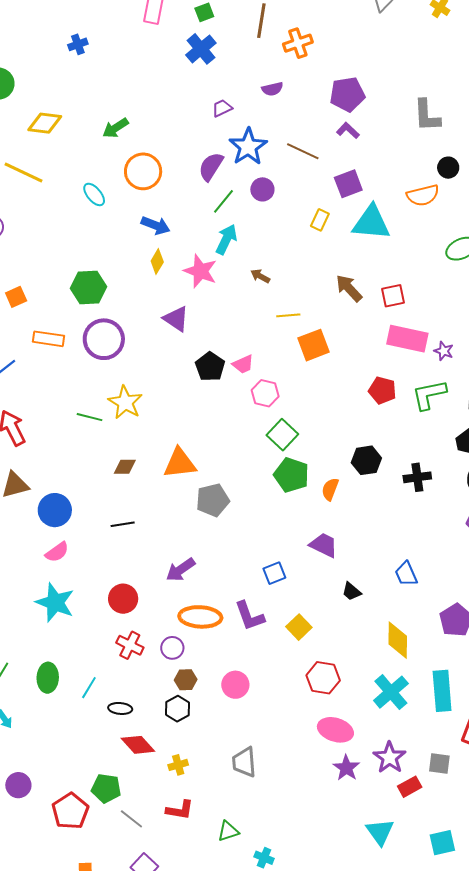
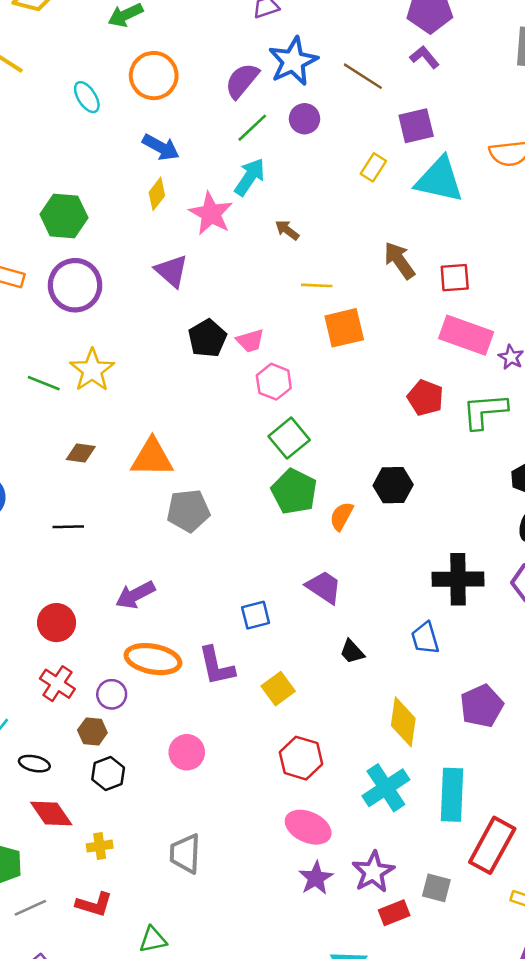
black cross: (417, 477) -> (458, 579), moved, size x1.4
brown hexagon: (186, 680) -> (92, 731), moved
gray line: (131, 819) -> (30, 908), turned -70

